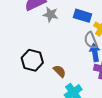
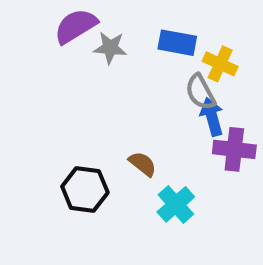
black hexagon: (32, 60) -> (85, 189), moved

